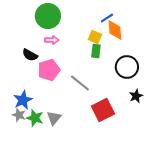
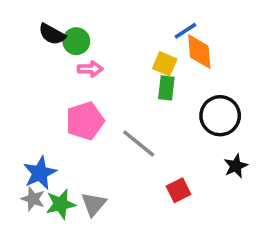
green circle: (48, 16) -> (76, 41), moved, size x0.6
black semicircle: (30, 55) -> (52, 34), moved
red square: (103, 110) -> (179, 190), size x0.6
green star: (35, 118) -> (61, 204), turned -30

